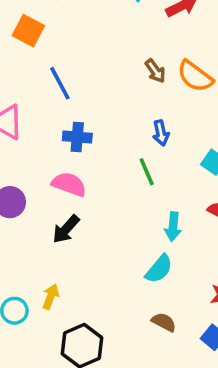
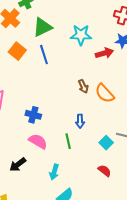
blue line: (60, 83) -> (44, 55), moved
pink semicircle: (69, 184) -> (38, 141), moved
cyan arrow: (173, 227) -> (54, 172), moved

